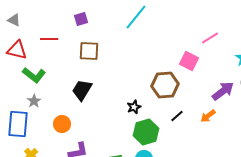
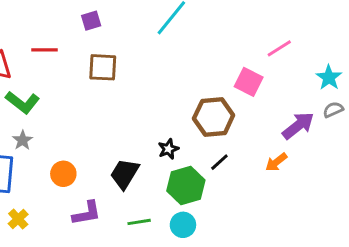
black trapezoid: (82, 90) -> (125, 174), moved
black line: (177, 116) -> (219, 162), moved

